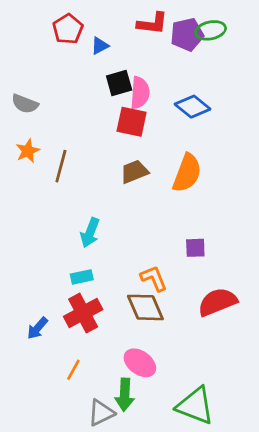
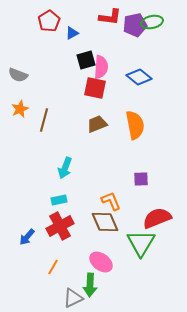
orange semicircle: (187, 173) -> (135, 125), turned -32
green triangle: (195, 406) -> (141, 243), moved, turned 40

